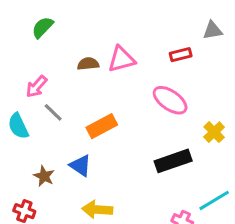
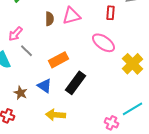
red rectangle: (181, 55) -> (110, 13), turned -72
brown semicircle: (88, 64) -> (50, 19), turned 96
yellow cross: (214, 132) -> (132, 64), size x1.5
black rectangle: (173, 161) -> (76, 83), moved, turned -35

